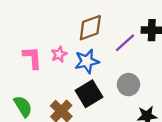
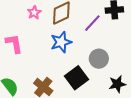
pink star: (59, 54) -> (34, 12), moved
black square: (89, 94) -> (77, 78), moved

